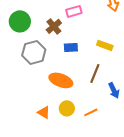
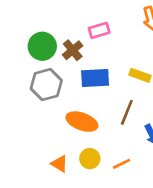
green circle: (20, 21) -> (42, 46), moved
blue rectangle: (71, 47) -> (95, 78), size x1.5

